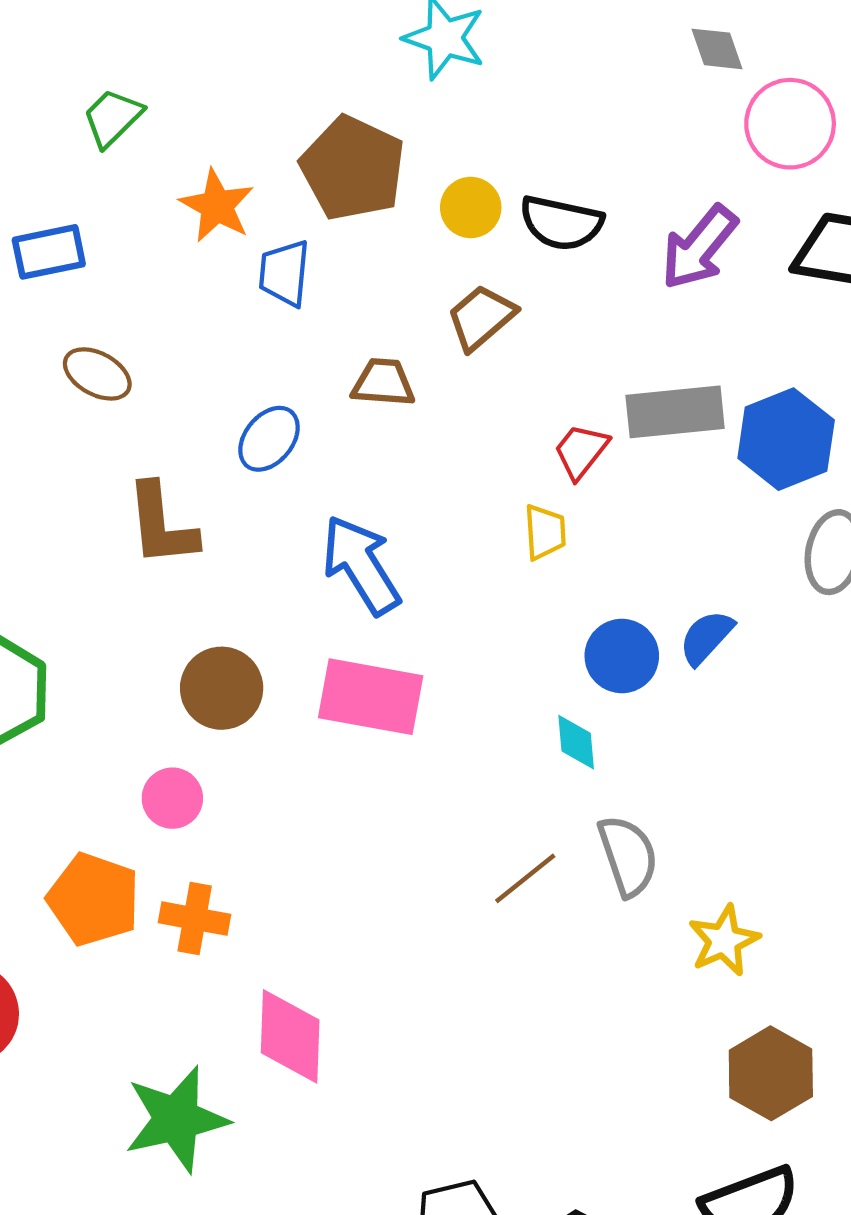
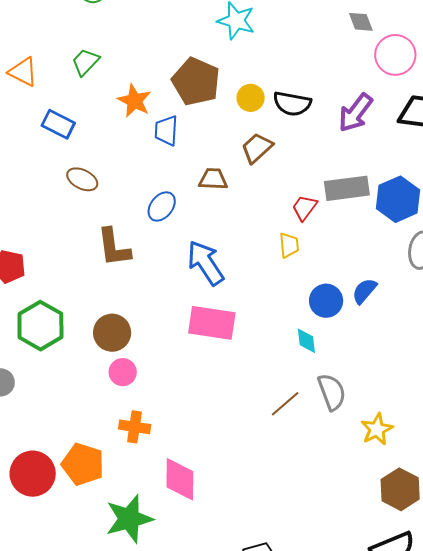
blue rectangle: (49, 252) -> (58, 124), turned 40
brown circle: (222, 688) -> (112, 333), moved
orange pentagon: (94, 899) -> (83, 464), moved

